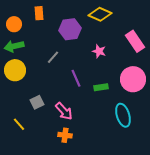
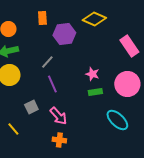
orange rectangle: (39, 13) -> (42, 18), moved
pink star: (99, 51) -> (92, 74), moved
purple line: (76, 78) -> (52, 84), moved
cyan ellipse: (123, 115) -> (117, 120), turned -30

